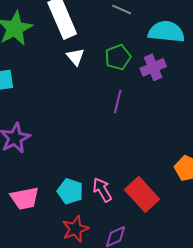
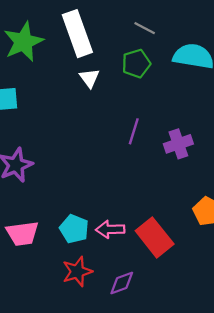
green pentagon: (118, 57) -> (136, 64), moved
purple cross: (153, 67) -> (178, 144), moved
pink arrow: (102, 190) -> (110, 229), turned -65

